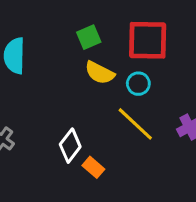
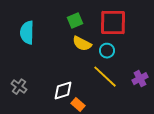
white diamond: (70, 146) -> (63, 91), turned 35

